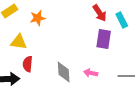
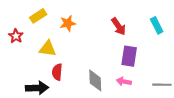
red arrow: (100, 13) -> (119, 26), moved
purple rectangle: (104, 39) -> (129, 56), moved

